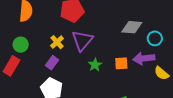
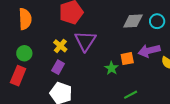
cyan circle: (155, 38) -> (157, 21), moved
green star: (95, 65) -> (111, 68), moved

